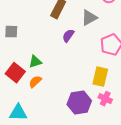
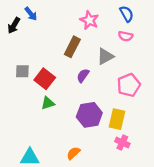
red square: (15, 73) -> (45, 79), moved
orange semicircle: (35, 82) -> (73, 153), moved
purple hexagon: (79, 103) -> (89, 115), moved

